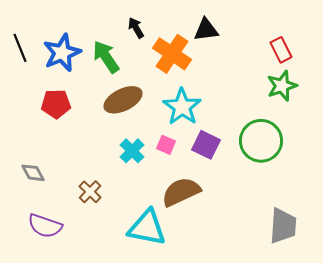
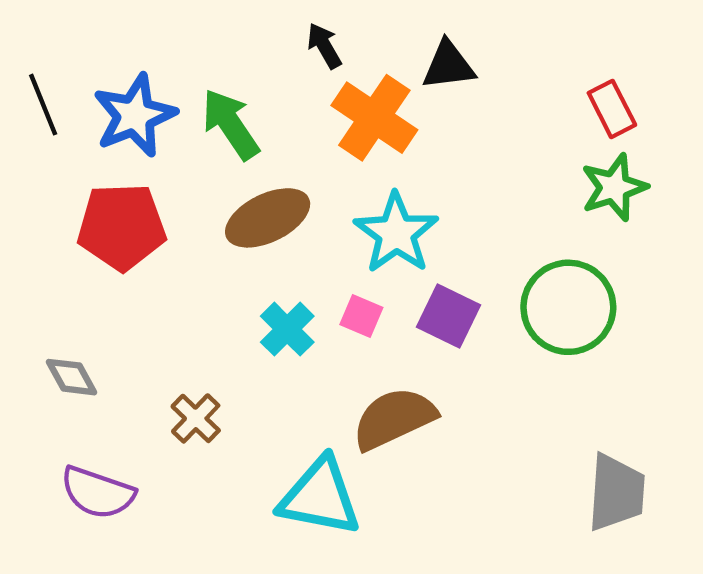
black arrow: (136, 28) -> (324, 46), moved
red pentagon: (56, 104) -> (122, 227), size x1.4

